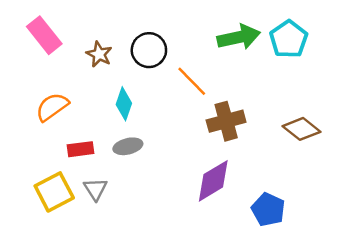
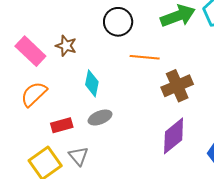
pink rectangle: (44, 35) -> (30, 51), moved
black circle: (149, 50) -> (118, 22), moved
orange line: (192, 81) -> (145, 57), turned -32

